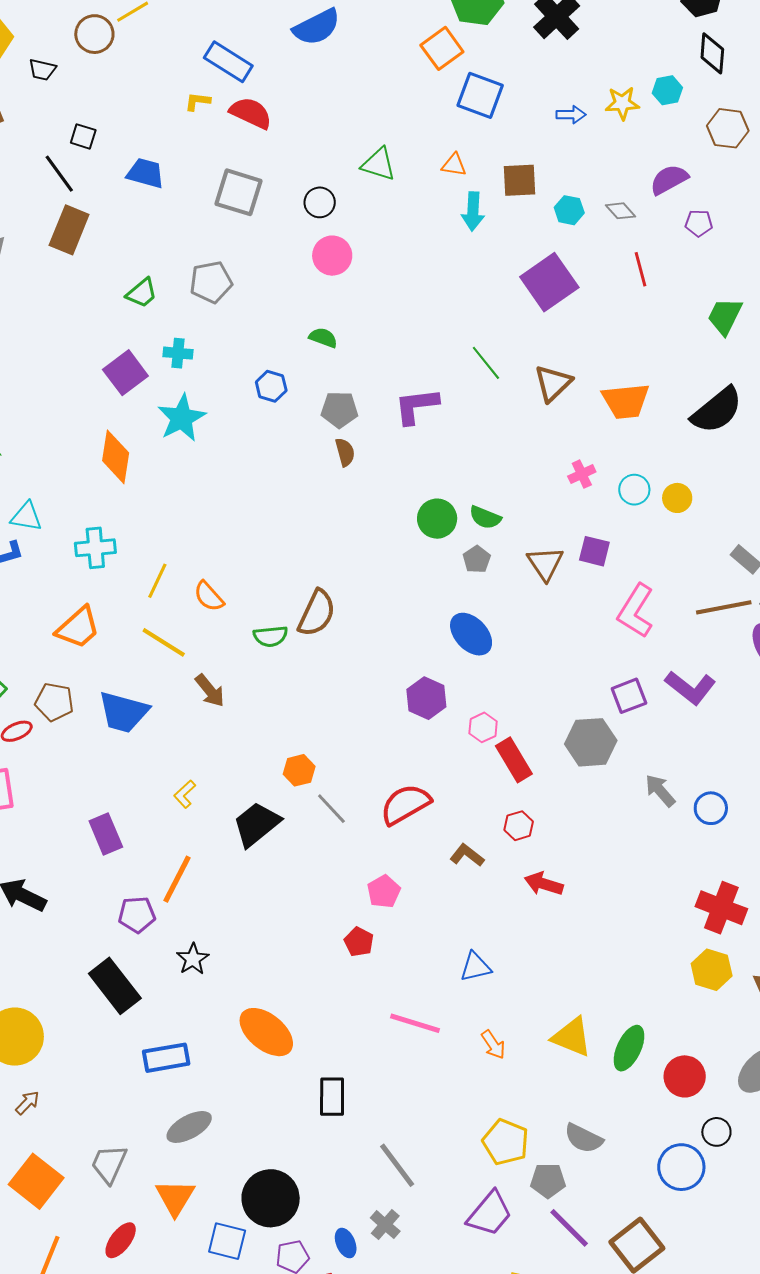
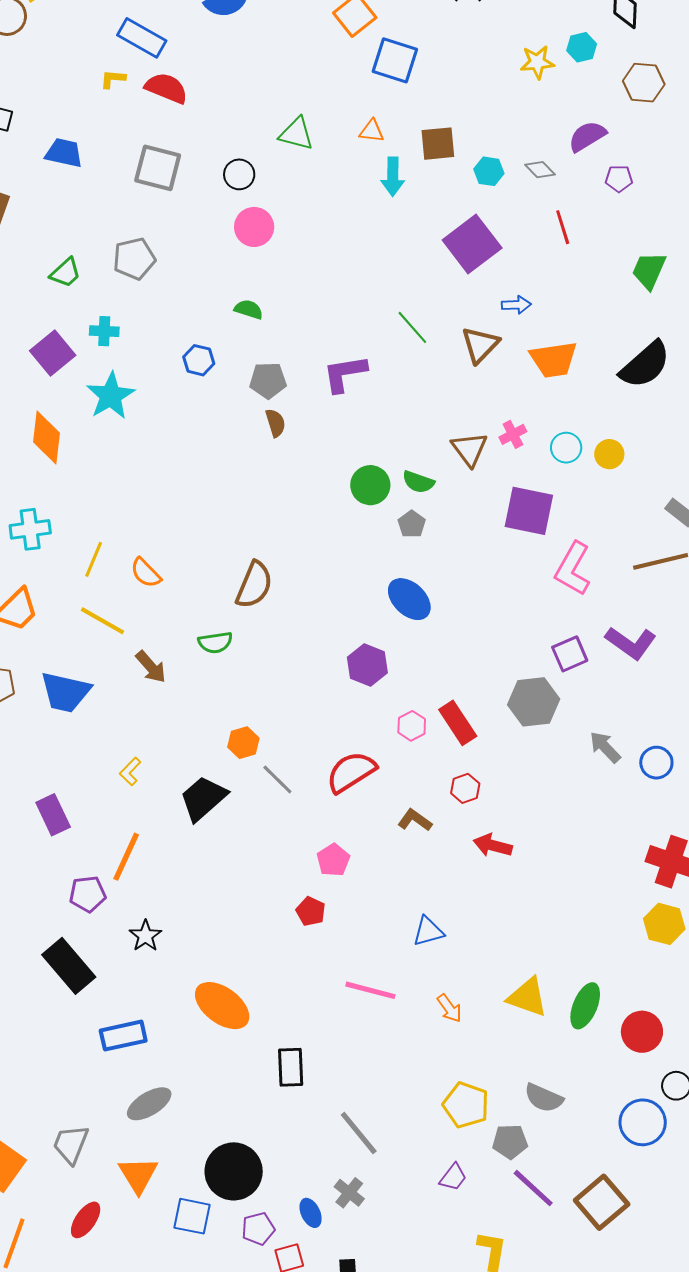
blue arrow: (571, 115) -> (516, 305), moved
purple square: (594, 551) -> (529, 511), size x1.6
brown triangle: (545, 563) -> (469, 449), moved
green semicircle: (271, 636) -> (215, 642), moved
pink hexagon: (483, 727) -> (412, 726), moved
purple trapezoid: (490, 1214) -> (453, 1177), size x0.6

